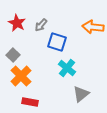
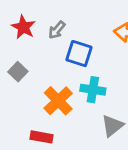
cyan cross: (67, 68) -> (93, 90), turned -30
orange cross: (21, 76) -> (58, 101), moved

